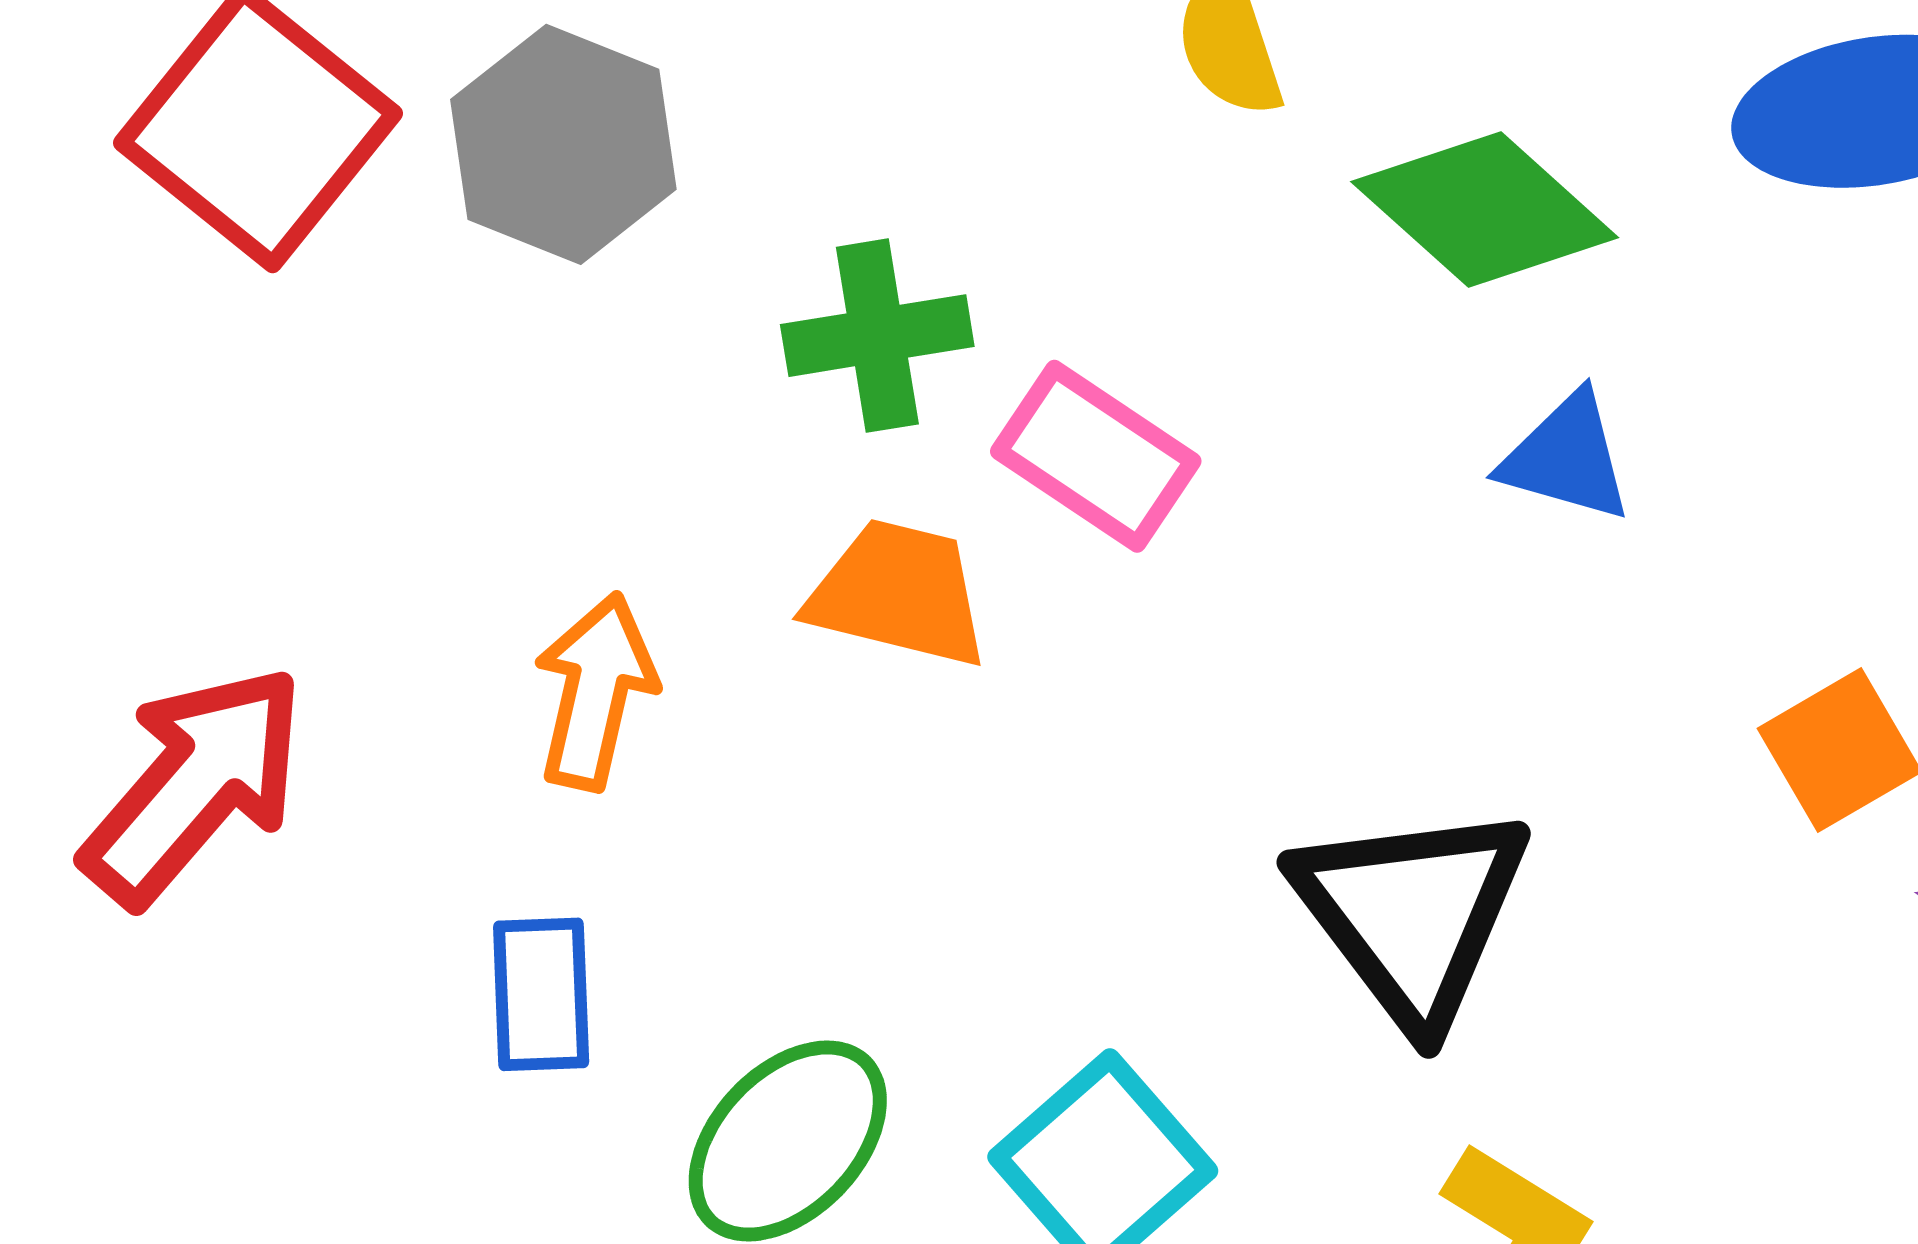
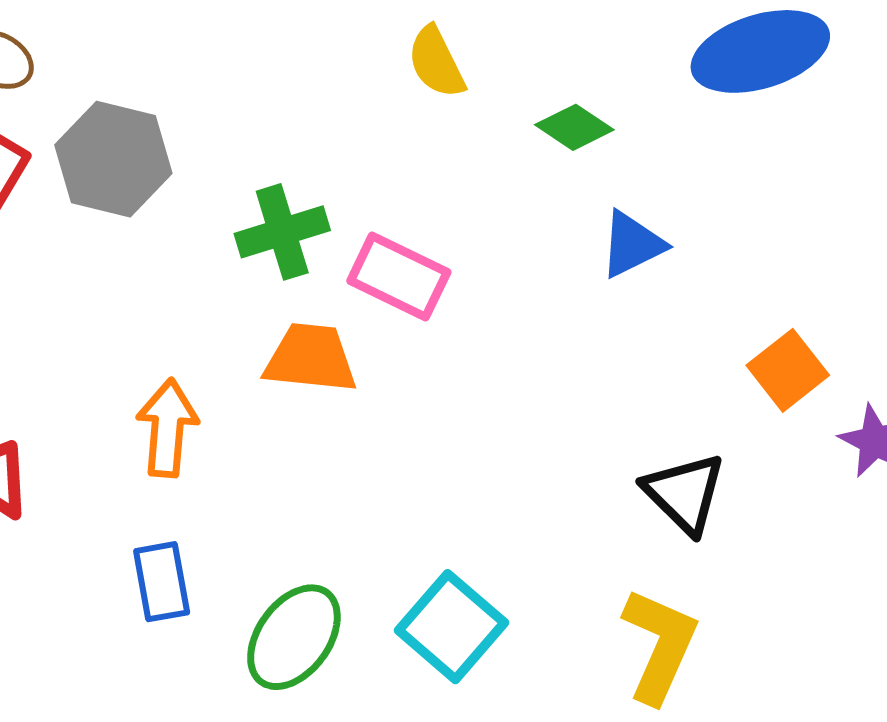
green diamond: (1485, 210) -> (574, 127), size x0.6
blue triangle: (1566, 457) -> (632, 244), turned -34
black triangle: (1412, 914) -> (684, 493), moved, size x0.7

